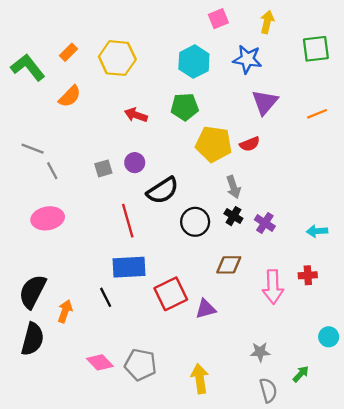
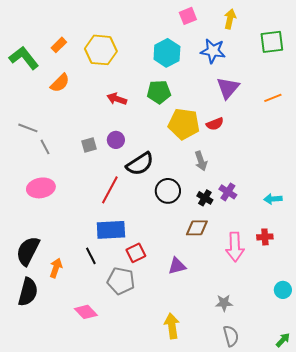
black cross: (233, 216) -> (205, 198), moved
red line: (128, 221) -> (110, 190), turned 44
red square: (171, 294) -> (136, 253), moved, size x0.7
gray pentagon: (141, 365) -> (121, 281), moved
green arrow: (301, 374) -> (283, 340), moved

